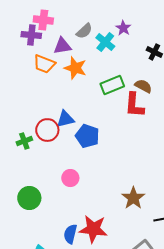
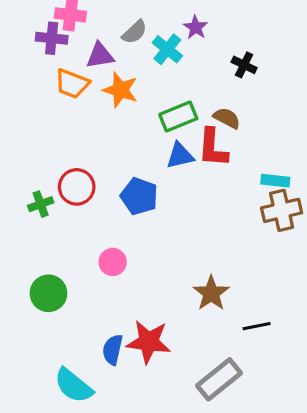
blue triangle: (65, 119) -> (180, 156), moved

